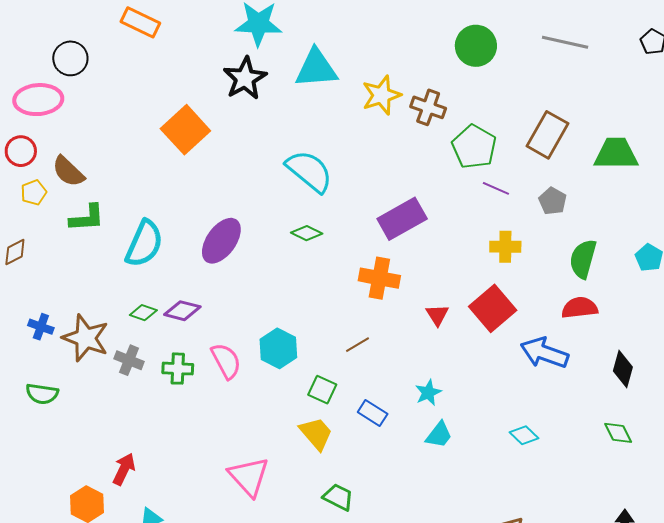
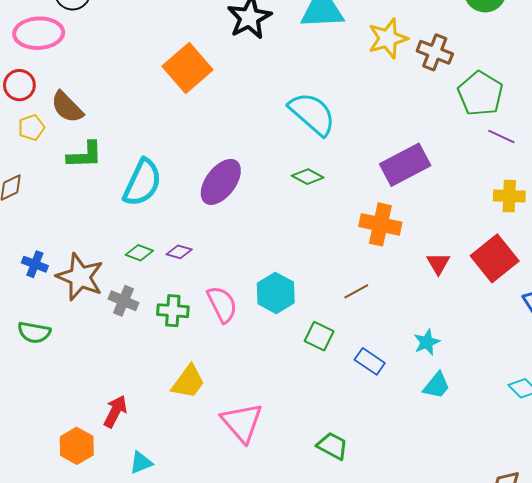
purple diamond: (182, 311) -> (179, 252), size x0.7
yellow trapezoid: (316, 433) -> (188, 382), moved, turned 75

